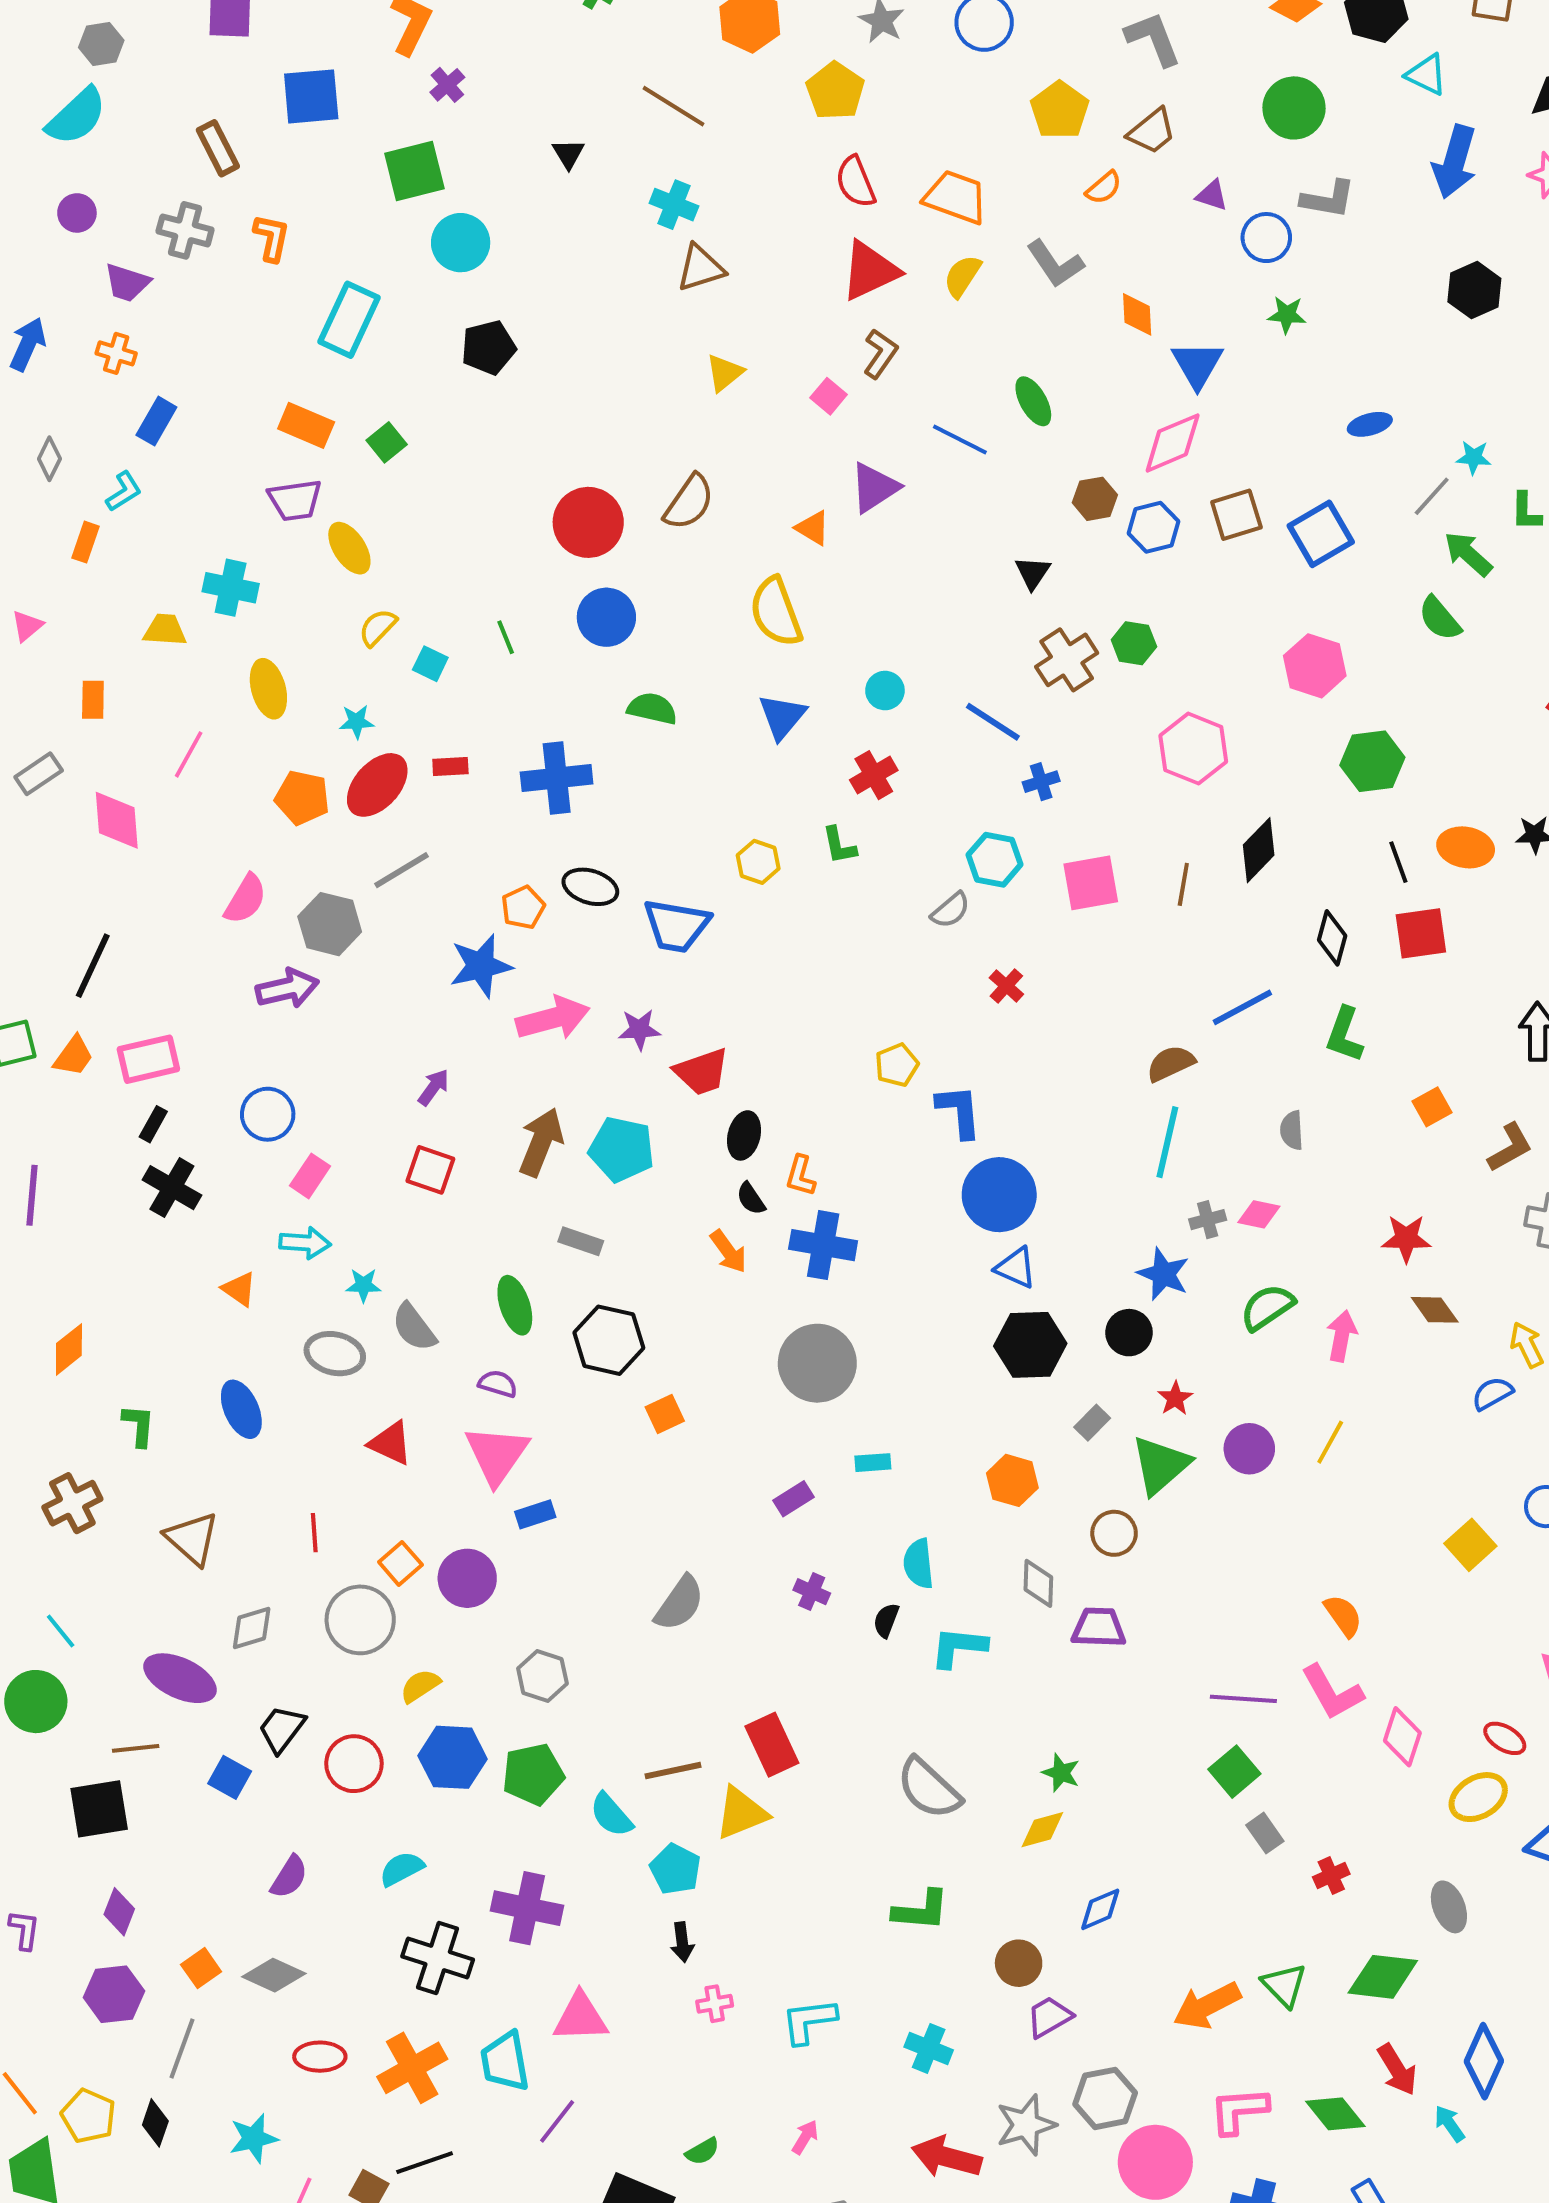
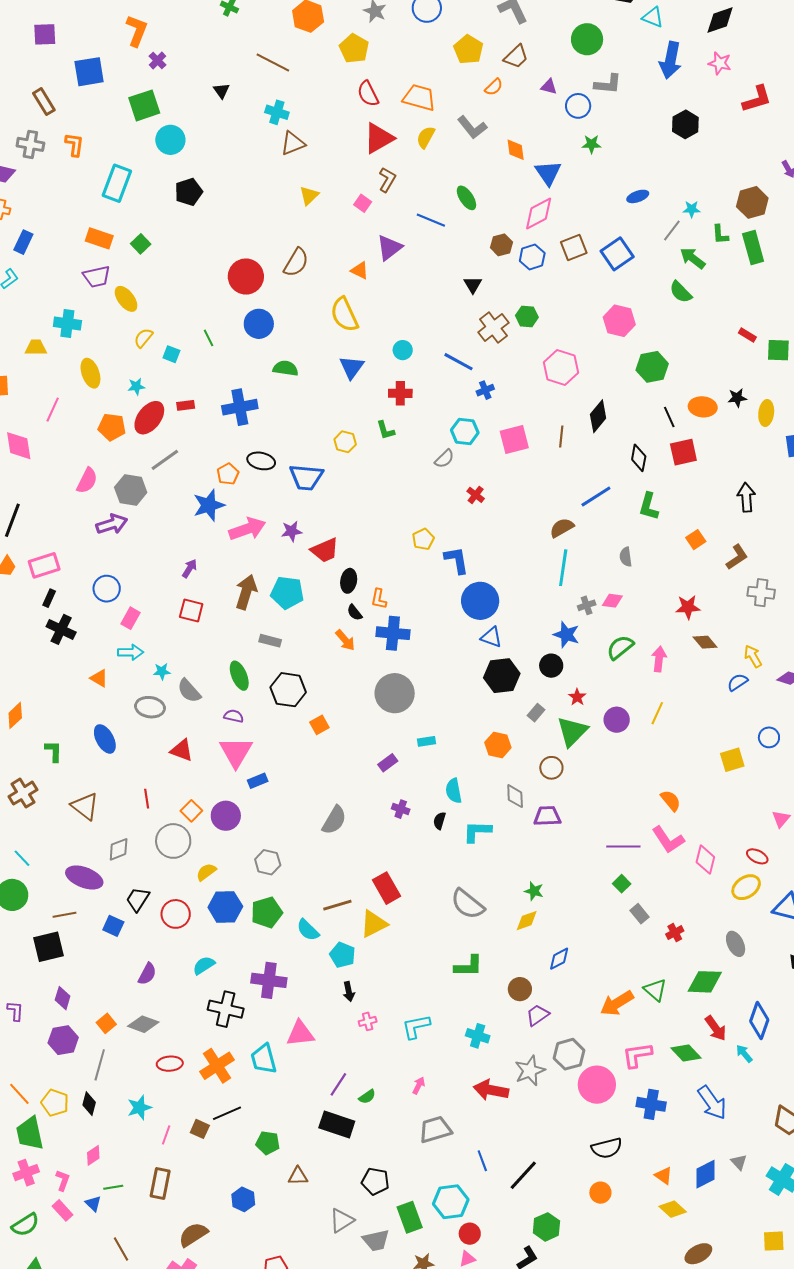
red cross: (874, 775) -> (400, 393), turned 35
yellow square: (1470, 1545) -> (732, 760), turned 30
green square: (1234, 1772) -> (622, 884), size x0.7
purple line: (557, 2121) -> (338, 1084), moved

